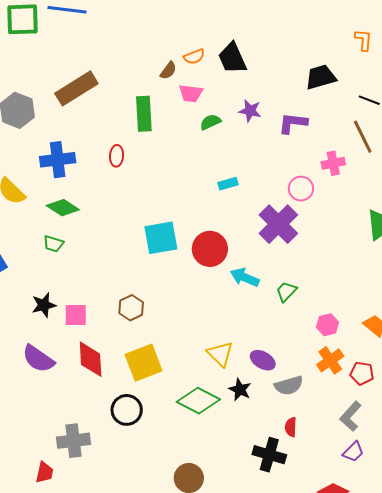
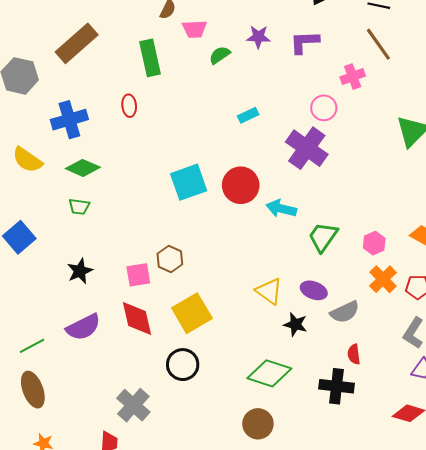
green trapezoid: (286, 292) -> (323, 237), moved, size x1.4
pink square: (76, 315) -> (138, 275), moved
purple semicircle: (38, 359) -> (83, 327), turned -52
green diamond: (198, 401) -> (269, 373), moved
gray cross: (74, 441) -> (133, 405), turned -32

